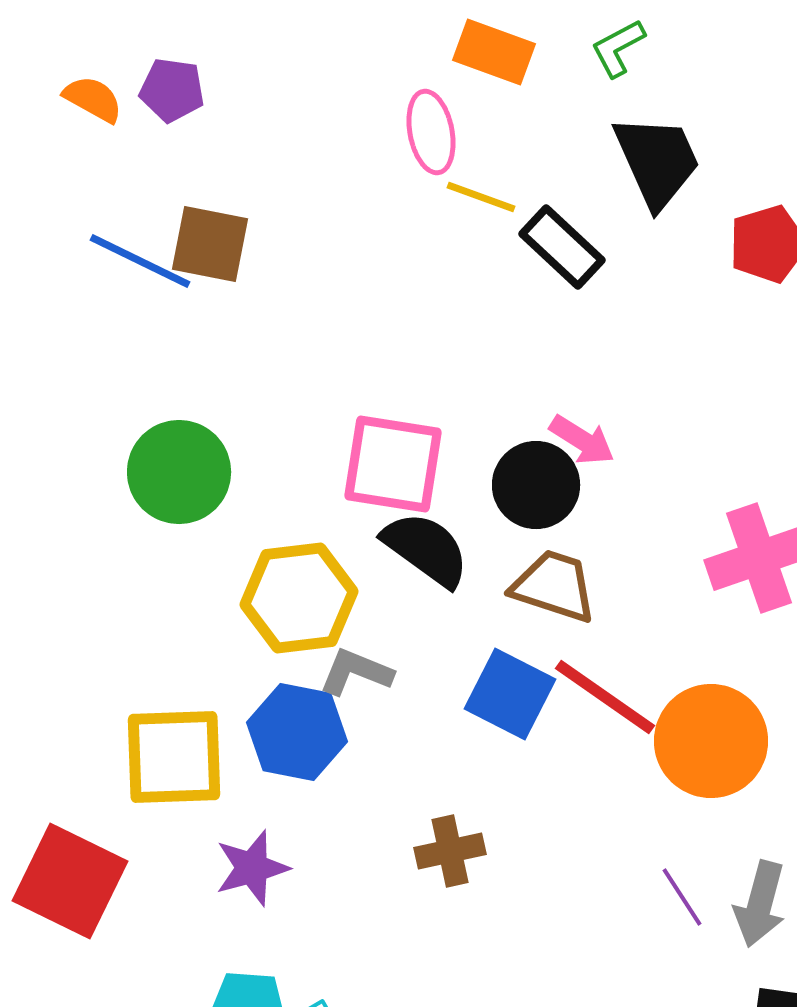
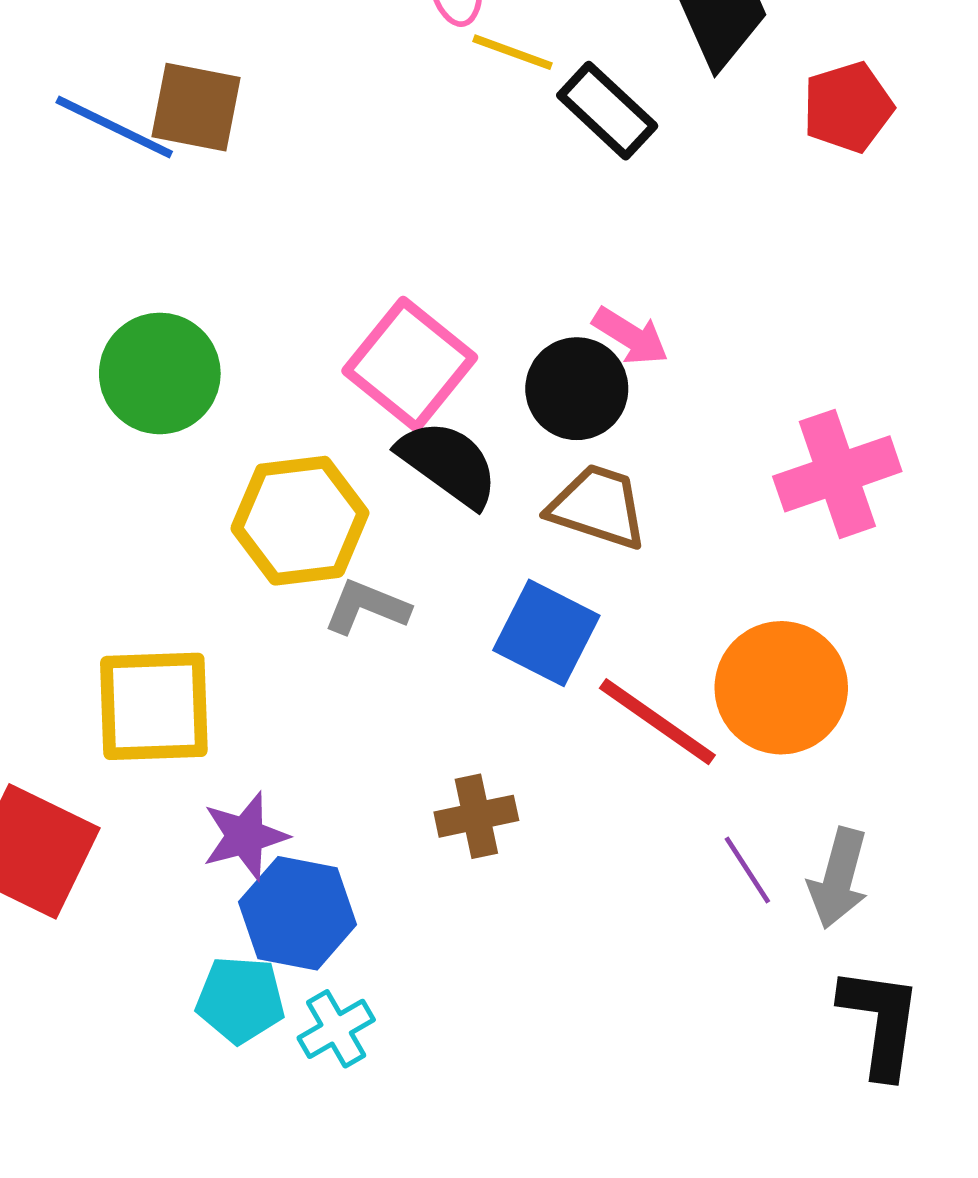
pink square: (393, 464) -> (410, 364), turned 30
red line: (605, 697) -> (657, 722), moved
blue hexagon: (297, 732) -> (298, 913), moved

